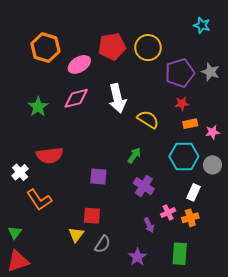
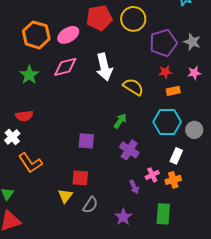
orange hexagon: (45, 48) -> (36, 35), moved
pink star: (212, 132) -> (194, 73), moved
red semicircle: (50, 155) -> (24, 116), moved, size x0.7

